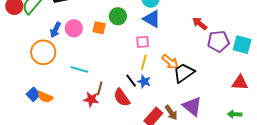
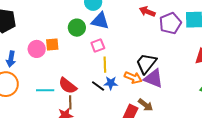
green circle: (118, 16) -> (77, 28), moved
pink circle: (74, 28) -> (37, 49), moved
orange arrow: (170, 62) -> (133, 78), moved
red semicircle: (122, 98) -> (68, 86), moved
purple triangle: (192, 106) -> (154, 78), moved

